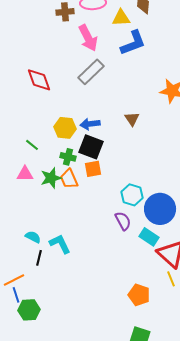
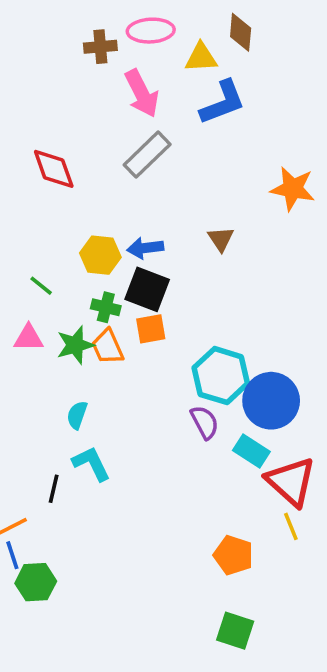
cyan hexagon: (132, 195) -> (221, 376), size x1.4
cyan semicircle: (33, 237) -> (77, 415), moved, turned -98

